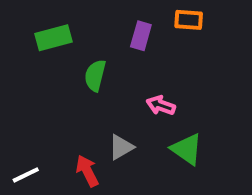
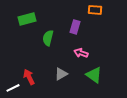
purple rectangle: (141, 36) -> (75, 27), moved
red arrow: (87, 171) -> (29, 77), moved

